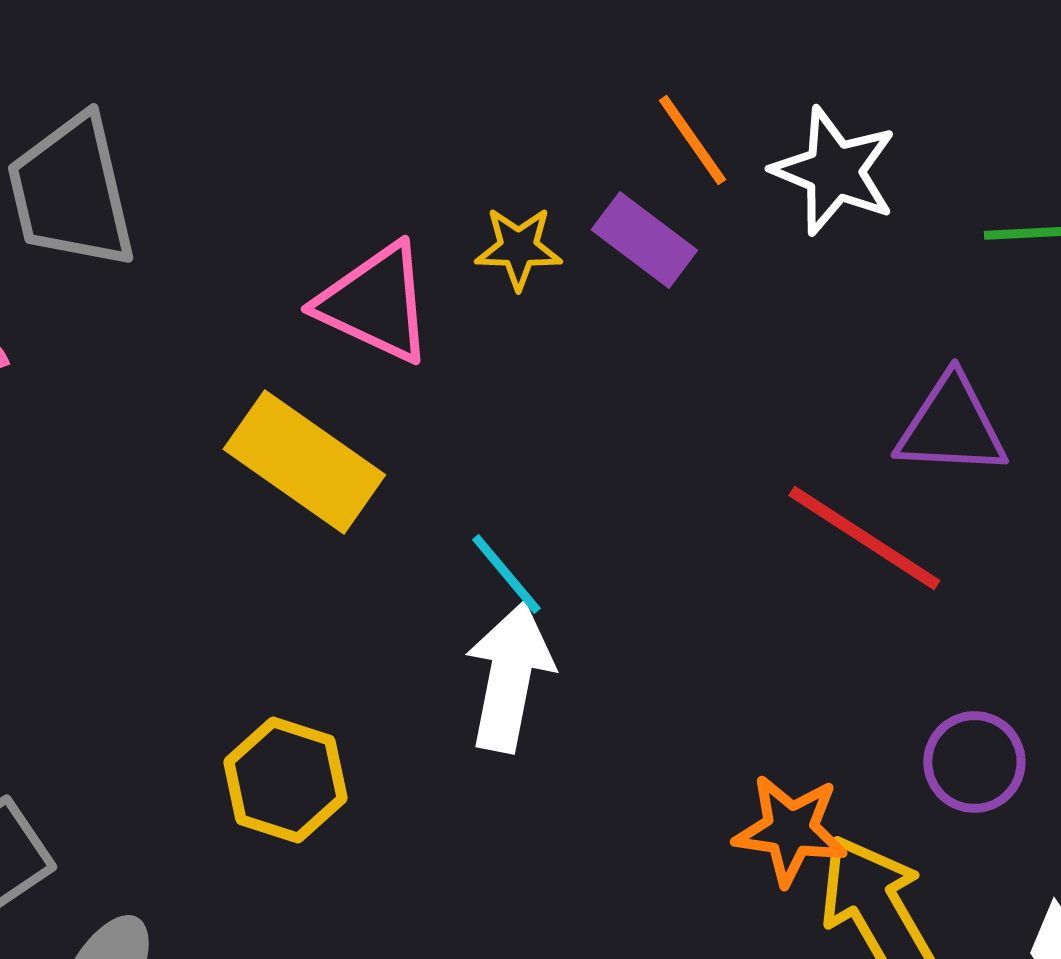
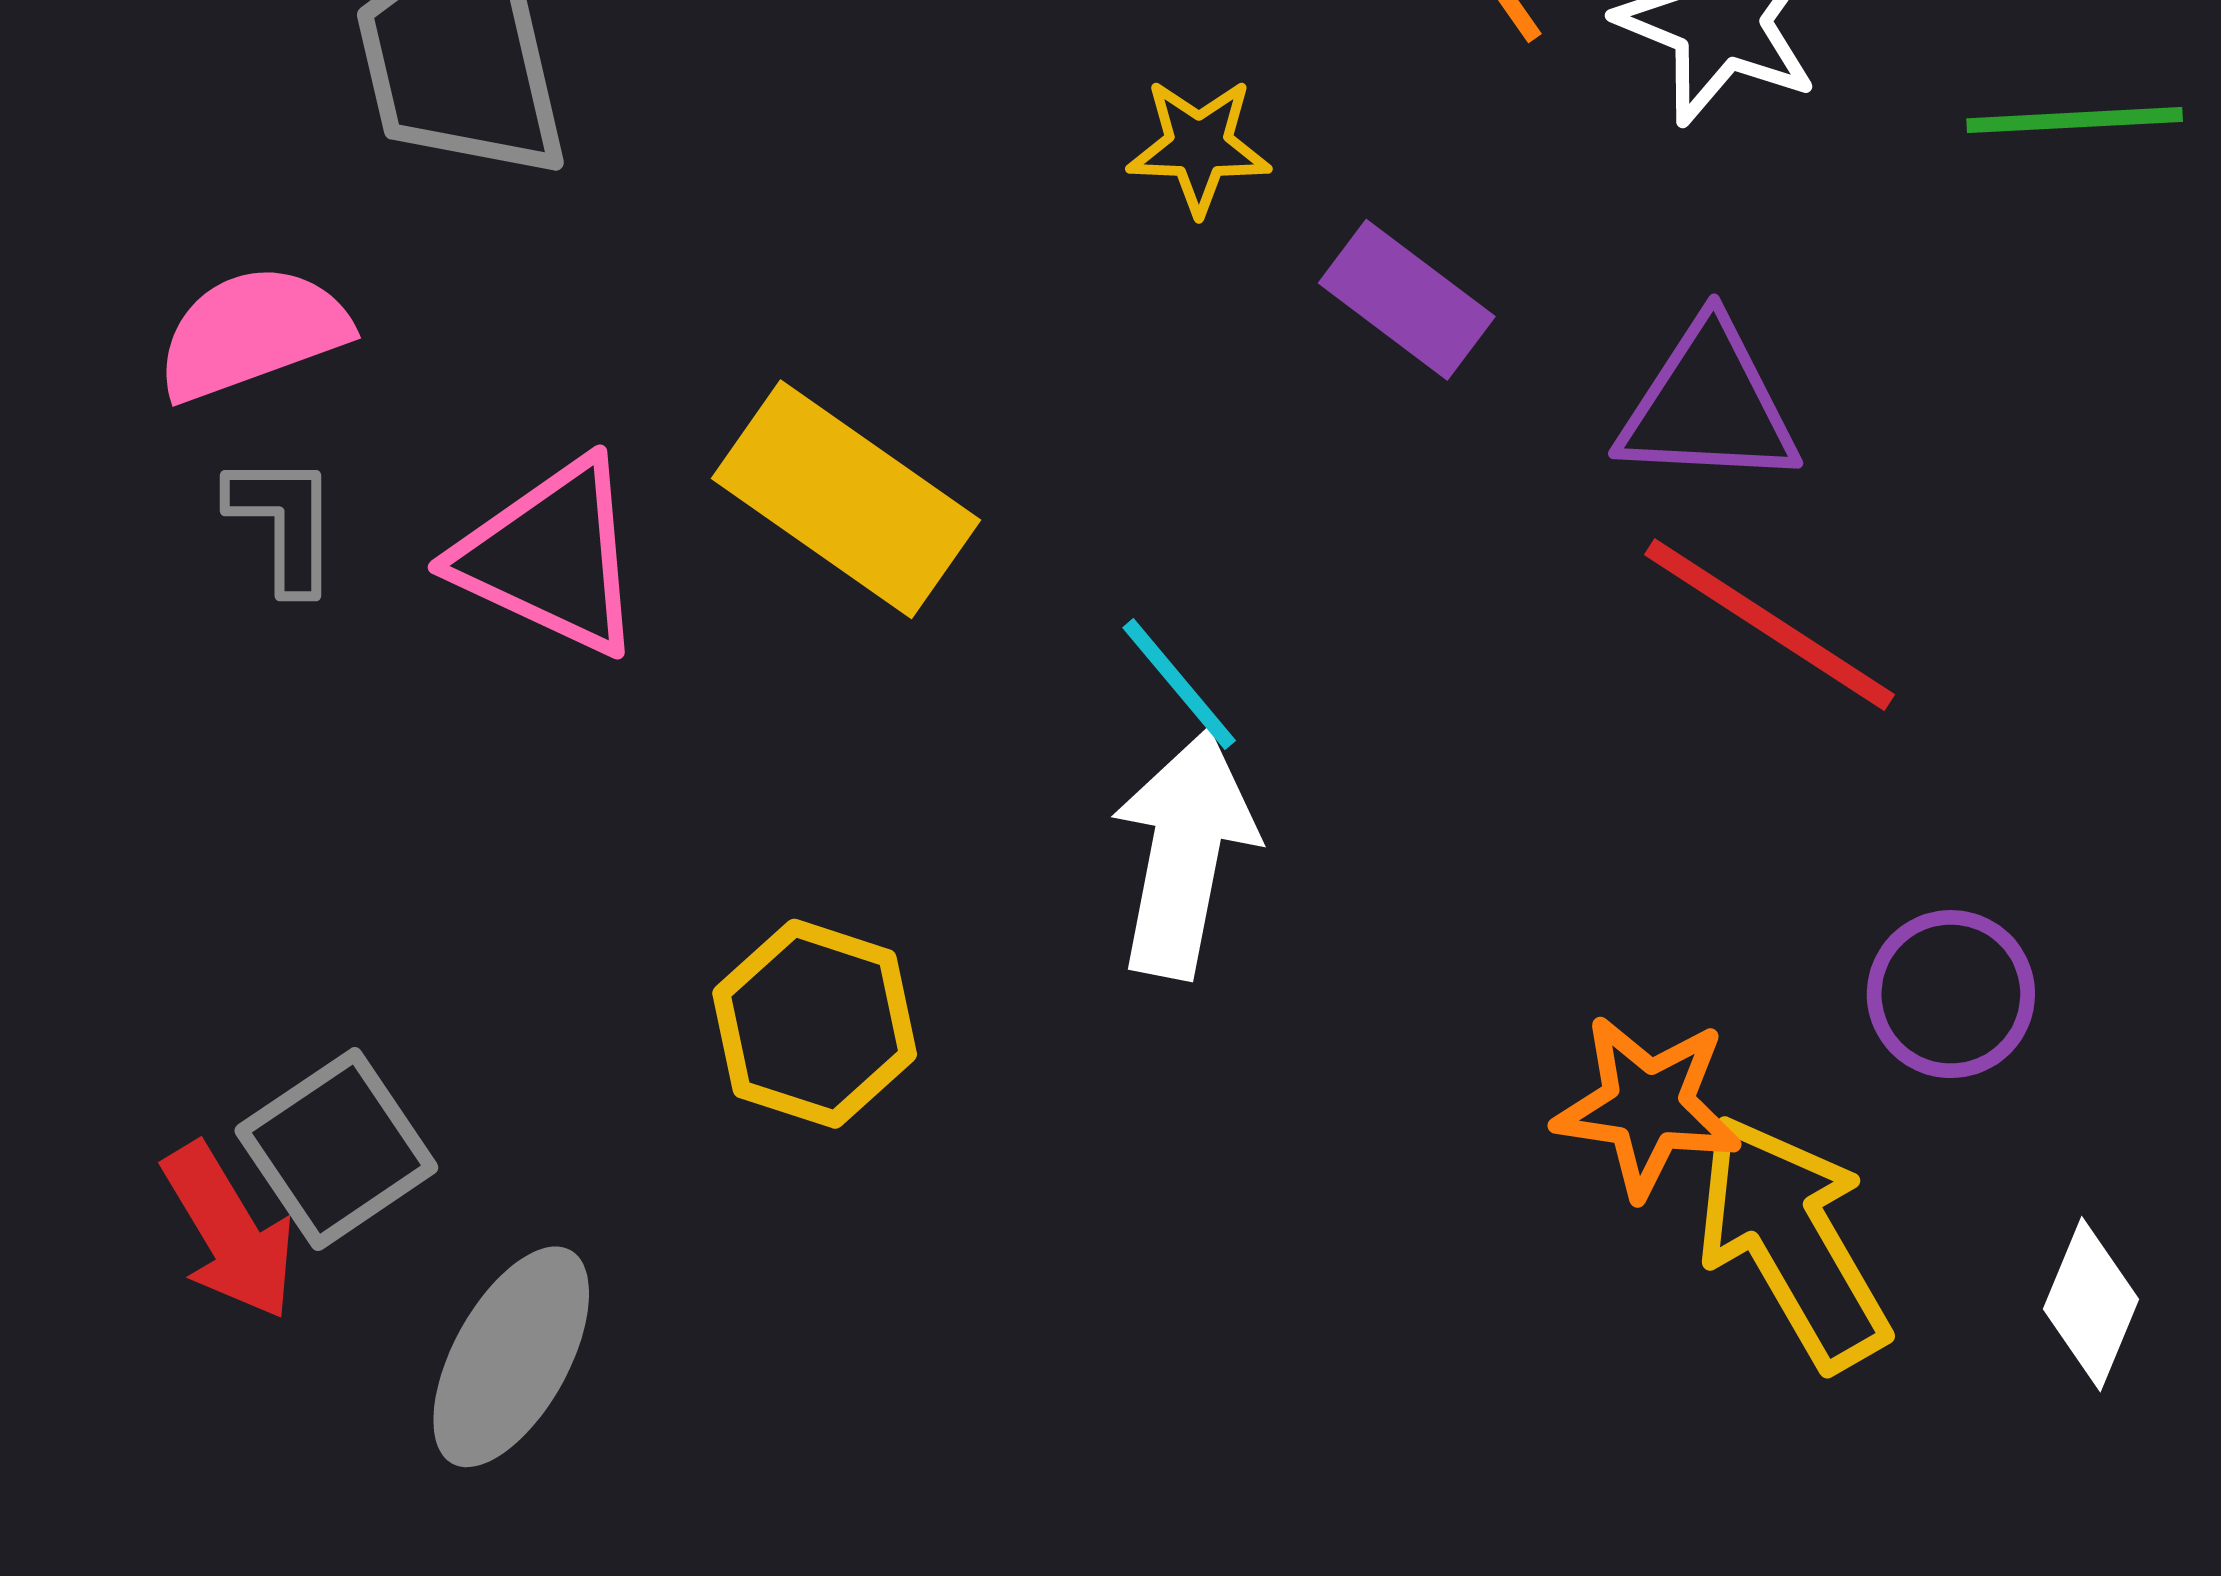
purple rectangle: (644, 240) -> (1407, 300), moved
pink triangle: (375, 303) -> (551, 557), moved
purple triangle: (951, 426) -> (1708, 405), moved

